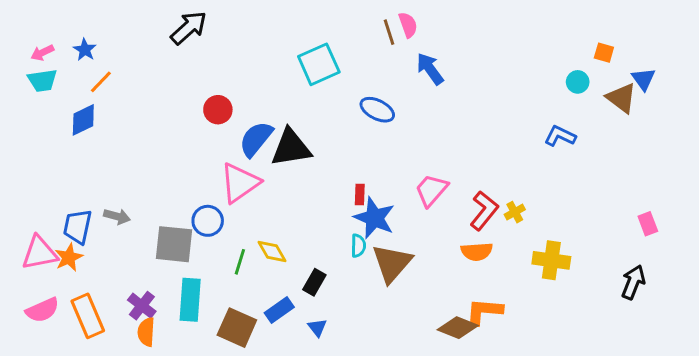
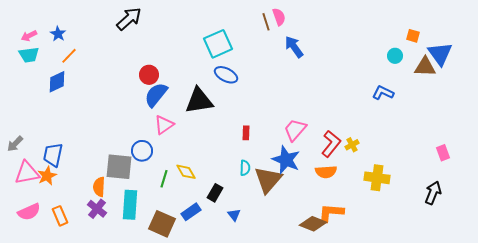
blue triangle: (643, 79) -> (440, 54), size x1.5
brown triangle: (622, 98) -> (425, 67), turned -35
blue ellipse: (377, 110) -> (226, 75), moved
blue semicircle: (256, 139) -> (156, 95), moved
pink triangle: (240, 183) -> (164, 125), size x0.7
gray arrow: (117, 216) -> (15, 144), moved, turned 120
blue star: (374, 218) -> (286, 160), moved
orange rectangle: (88, 316) -> (60, 216), size x0.7
blue triangle: (317, 328) -> (234, 215), moved
orange semicircle: (146, 332) -> (99, 187), moved

